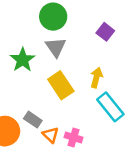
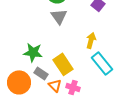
green star: (23, 60) -> (33, 52), moved, turned -30
yellow rectangle: (61, 85) -> (63, 64), moved

